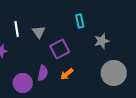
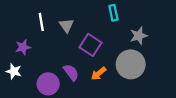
purple square: (60, 49) -> (91, 45), turned -30
purple semicircle: (43, 73) -> (71, 72), turned -49
gray circle: (114, 73) -> (131, 64), moved

